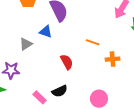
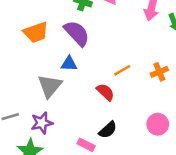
orange line: (93, 42) -> (122, 70), moved, turned -32
gray triangle: (26, 44) -> (50, 86), size x1.5

